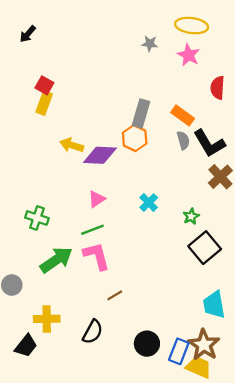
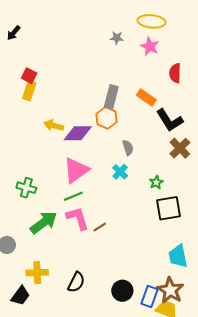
gray semicircle: (183, 140) -> (128, 148), moved
pink triangle: (97, 199) -> (76, 170), size x1.8
black square: (205, 248) -> (168, 208), turned 32
brown line: (115, 295) -> (100, 227), moved

